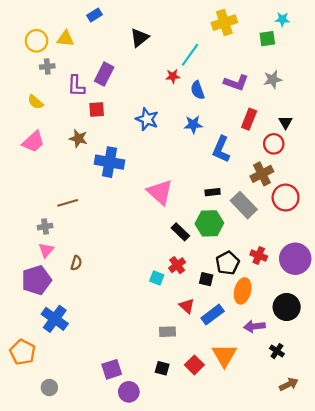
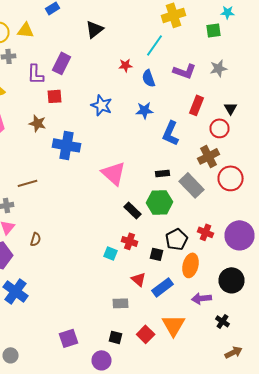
cyan line: (190, 55) -> (154, 45), moved
red cross: (177, 265) -> (130, 241), turned -35
purple circle: (129, 392) -> (102, 360), moved

